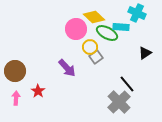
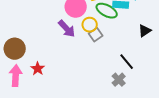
purple arrow: (67, 68) -> (67, 29), moved
pink arrow: (16, 98) -> (16, 76), size x1.5
gray cross: (119, 102) -> (119, 80), size x0.6

